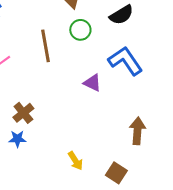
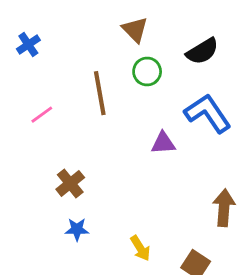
purple triangle: (92, 83) -> (163, 143), turned -30
blue star: (17, 139) -> (77, 229), moved

